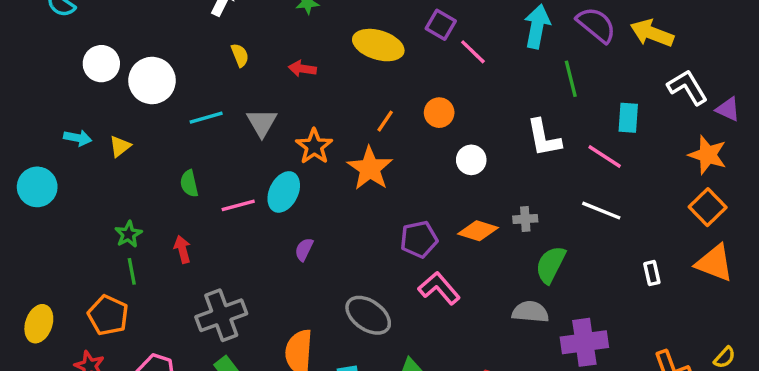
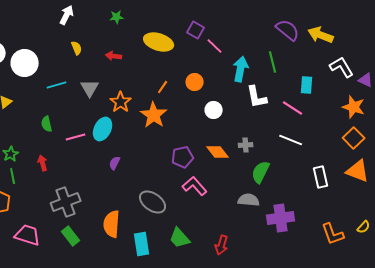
cyan arrow: (537, 26) -> (241, 69), moved
orange diamond: (478, 231) -> (218, 152), turned 35
white rectangle: (652, 273) -> (321, 177), size x1.5

